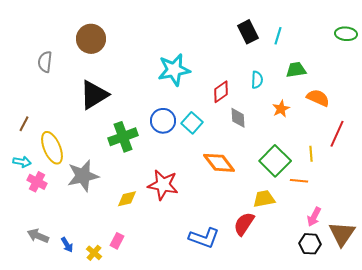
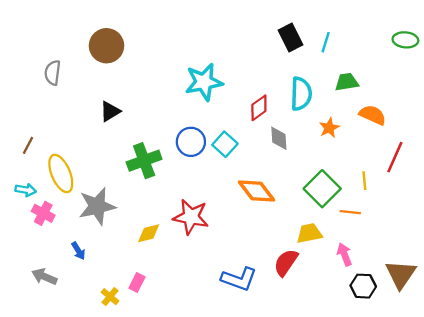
cyan semicircle: (257, 80) -> (301, 94), size x1.6
black triangle: (94, 95) -> (110, 111), size x0.6
pink arrow: (314, 217) -> (344, 254), moved, turned 132
blue arrow: (67, 245) -> (78, 251), moved

